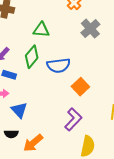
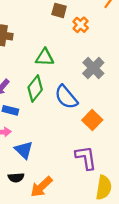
gray cross: (90, 29) -> (93, 68), moved
blue semicircle: (59, 65) -> (66, 97), turned 60
purple L-shape: (73, 119) -> (86, 158), turned -50

